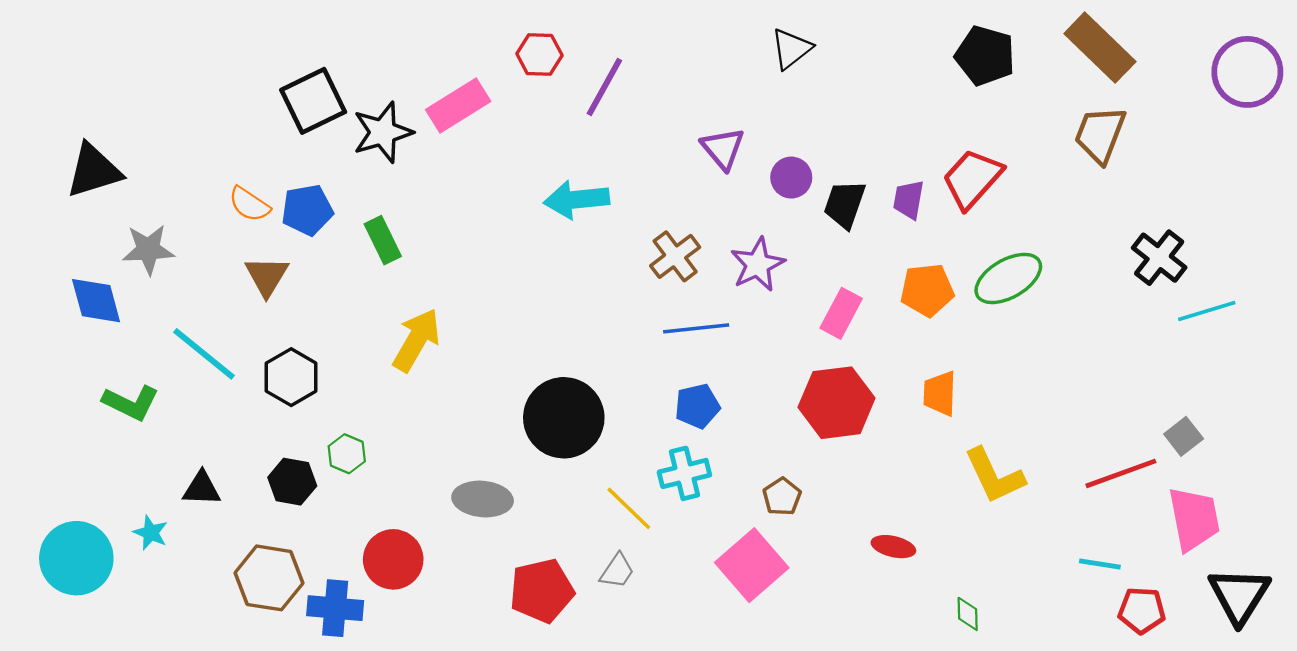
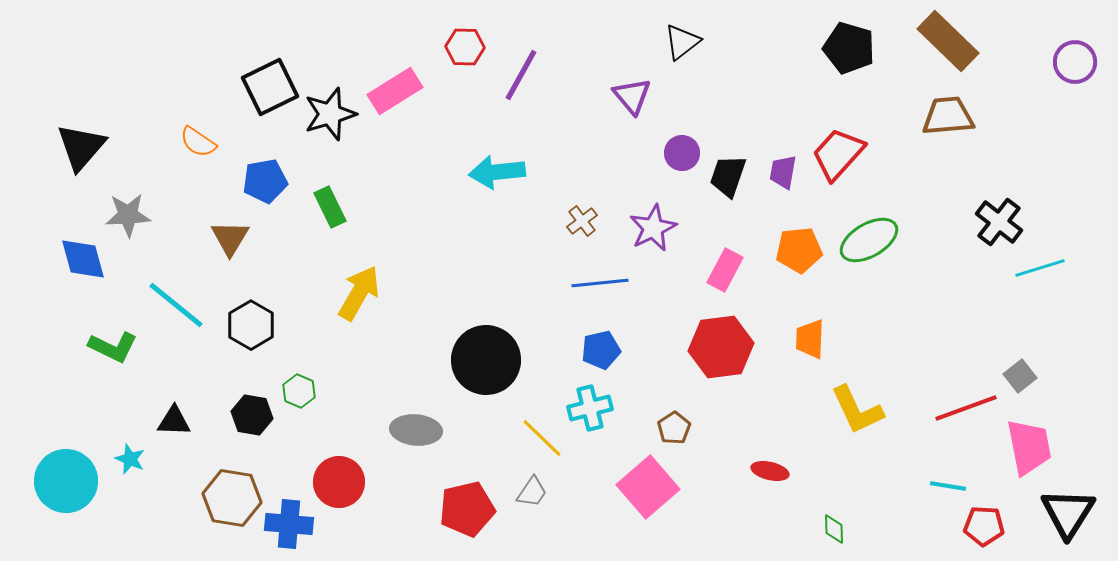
purple circle: (1247, 72) -> (1075, 62), size x0.7
brown trapezoid: (1100, 135) -> (948, 116), turned 64
purple triangle: (723, 149) -> (632, 96), moved
black triangle: (94, 171) -> (81, 147), turned -32
orange semicircle: (249, 204) -> (198, 142), moved
brown cross: (675, 256) -> (582, 221), size x0.7

